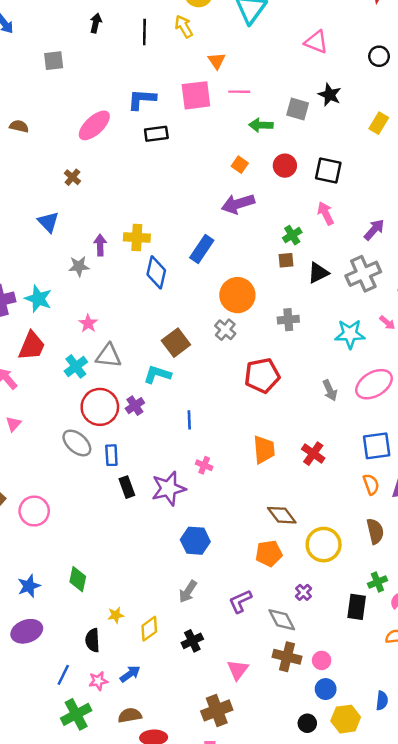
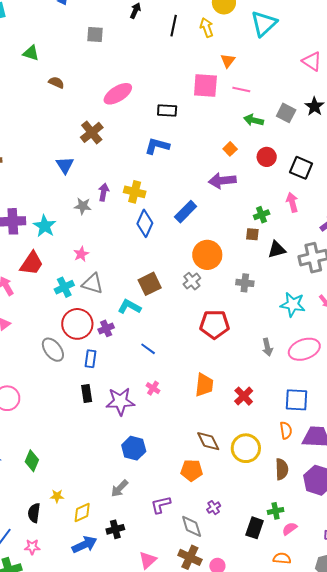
blue L-shape: (142, 99) -> (157, 146), moved
brown cross: (72, 177) -> (92, 132), size x1.6
blue line: (189, 420) -> (148, 349), turned -63
blue rectangle: (111, 455) -> (90, 359), moved
yellow circle: (324, 545) -> (246, 448), moved
blue arrow: (130, 674) -> (84, 545), moved, size x1.4

